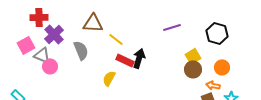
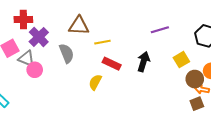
yellow line: (116, 39) -> (102, 42), turned -49
black arrow: (139, 58) -> (143, 62), moved
brown circle: (193, 69) -> (195, 79), moved

